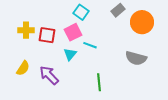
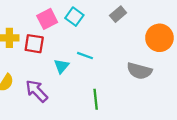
orange circle: (142, 22) -> (159, 38), moved
pink square: (73, 32) -> (47, 19), moved

